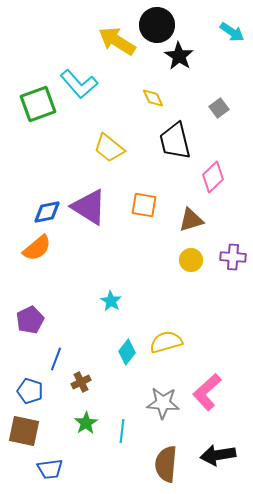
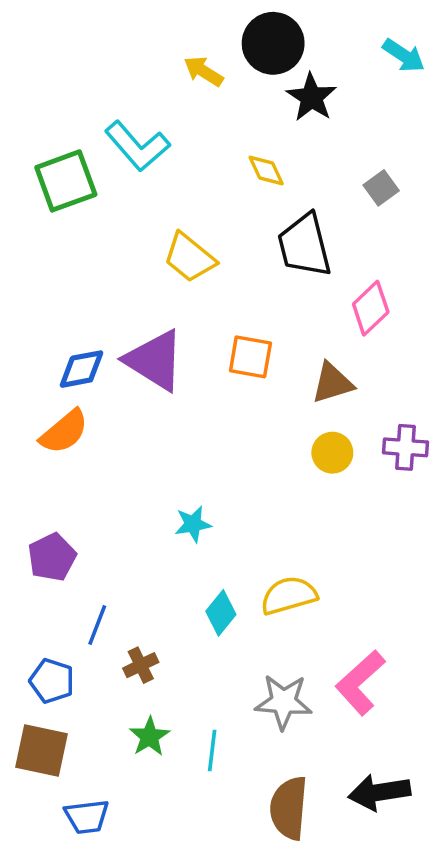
yellow arrow: (117, 41) -> (203, 71), size x0.6
cyan star: (111, 301) -> (193, 524), turned 30

